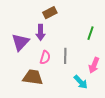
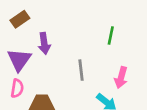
brown rectangle: (50, 13) -> (20, 19), moved
pink semicircle: (45, 57) -> (17, 88), moved

